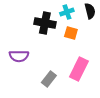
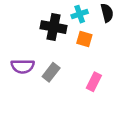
pink rectangle: (79, 69) -> (94, 82), size x0.7
gray rectangle: (49, 79) -> (51, 72), moved

